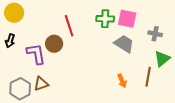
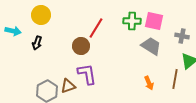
red line: (69, 26) -> (96, 28), turned 50
purple L-shape: (36, 54) -> (87, 74), moved

